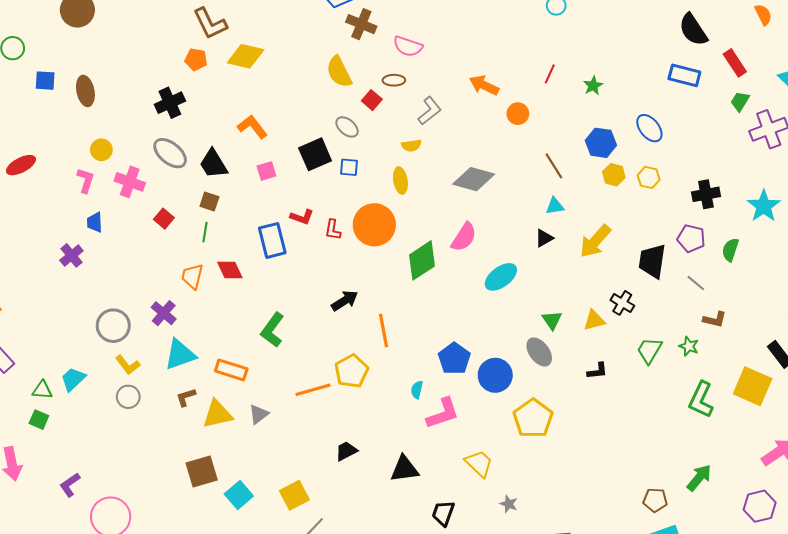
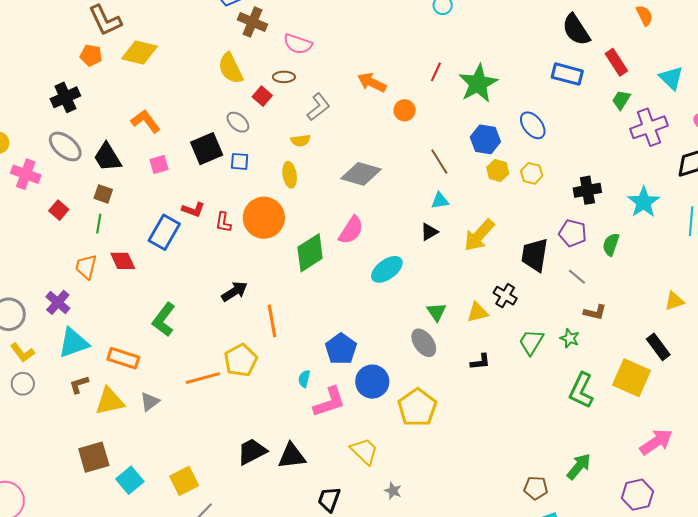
green star: (593, 86) -> (478, 84), size x2.0
blue rectangle: (272, 240) -> (164, 232), turned 44
blue circle: (495, 375) -> (372, 382), moved
black trapezoid: (346, 451) -> (252, 452), moved, size x1.4

